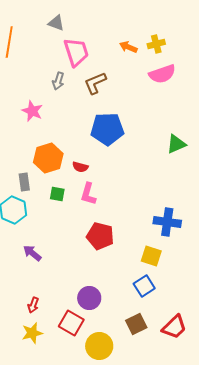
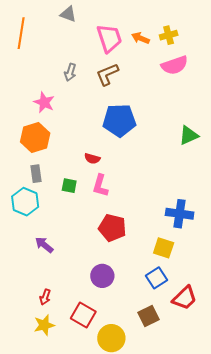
pink trapezoid: (76, 52) -> (109, 38), moved
orange hexagon: (48, 158) -> (35, 137), moved
purple circle: (89, 298) -> (102, 276), moved
red trapezoid: (174, 327) -> (185, 298), moved

